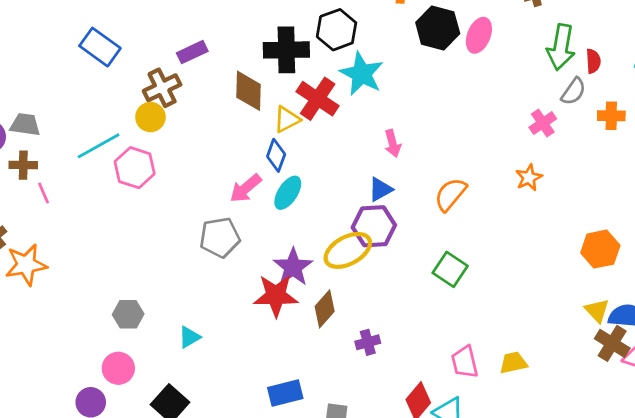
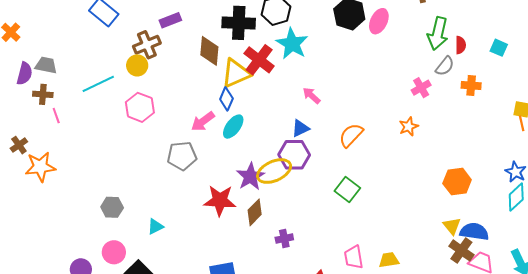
yellow triangle: (287, 119) -> (236, 73), size x1.5
pink arrow: (393, 143) -> (311, 96), turned 144
pink hexagon: (135, 168) -> (140, 107), moved
purple star: (293, 267) -> (250, 177), moved
pink circle: (118, 368) -> (114, 252), moved

